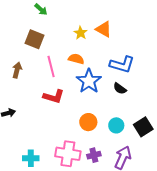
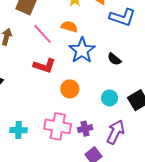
blue L-shape: (122, 65) -> (122, 17), moved
pink line: (51, 67) -> (43, 34), turned -30
orange circle: (88, 122) -> (70, 89), moved

